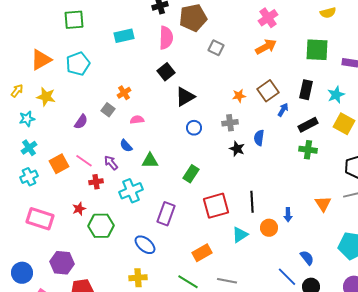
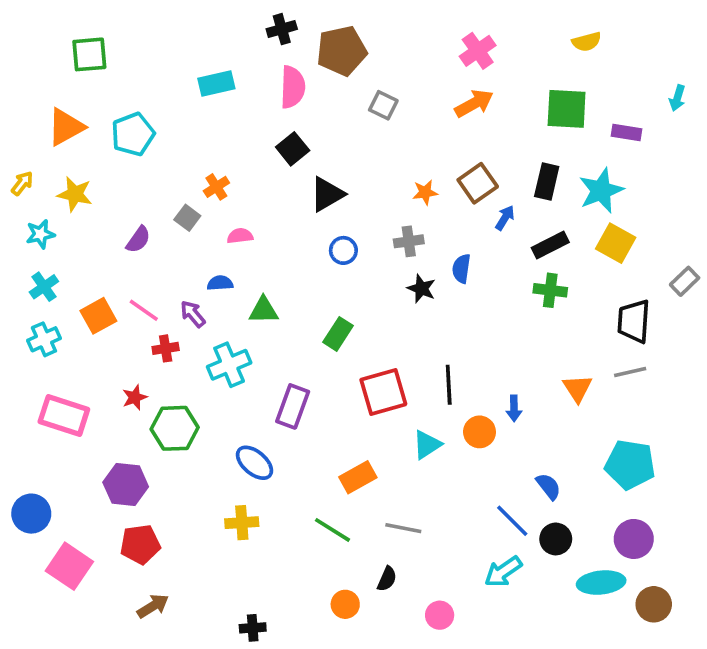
green square: (74, 20) -> (89, 54), moved
cyan star: (336, 95) -> (601, 191), size x1.4
blue semicircle: (126, 146) -> (220, 283), turned 128
purple hexagon: (62, 263) -> (126, 485), moved

